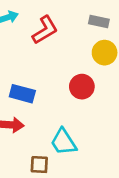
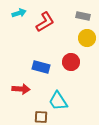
blue rectangle: (22, 94) -> (41, 67), moved

